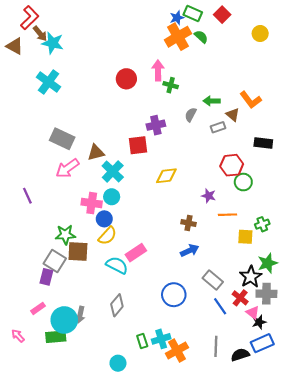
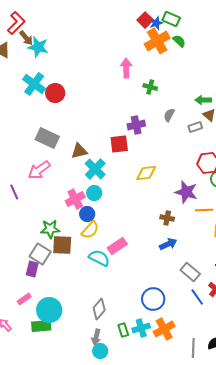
red square: (222, 15) -> (145, 20), moved
pink arrow: (158, 70) -> (126, 68), moved
red circle: (126, 79) -> (55, 93), moved
green arrow: (212, 101) -> (203, 100), moved
pink arrow: (67, 168) -> (39, 170), moved
purple star: (209, 196) -> (186, 192), size x1.6
pink cross: (92, 203) -> (75, 199), turned -36
blue circle: (174, 295) -> (153, 299), moved
gray diamond: (117, 305) -> (99, 309), moved
gray arrow: (80, 315) -> (96, 337), moved
gray line: (216, 346) -> (193, 348), moved
orange cross: (177, 351) -> (164, 329), moved

